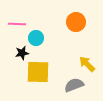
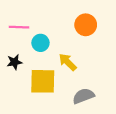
black star: (22, 53) -> (14, 62), moved
yellow arrow: (87, 64) -> (68, 62), moved

